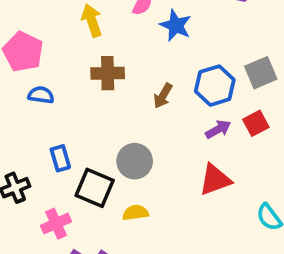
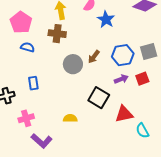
brown cross: (108, 73) -> (57, 34), moved
gray circle: (135, 161) -> (73, 64), moved
red triangle: (215, 180) -> (124, 114), moved
black square: (95, 188) -> (99, 98), moved

